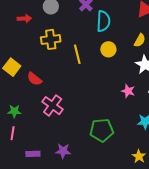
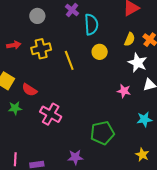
red arrow: (24, 19) -> (14, 45), moved
green star: (14, 111) -> (15, 108), moved
pink line: (13, 133) -> (15, 159), moved
purple star: (63, 151) -> (75, 157), moved

